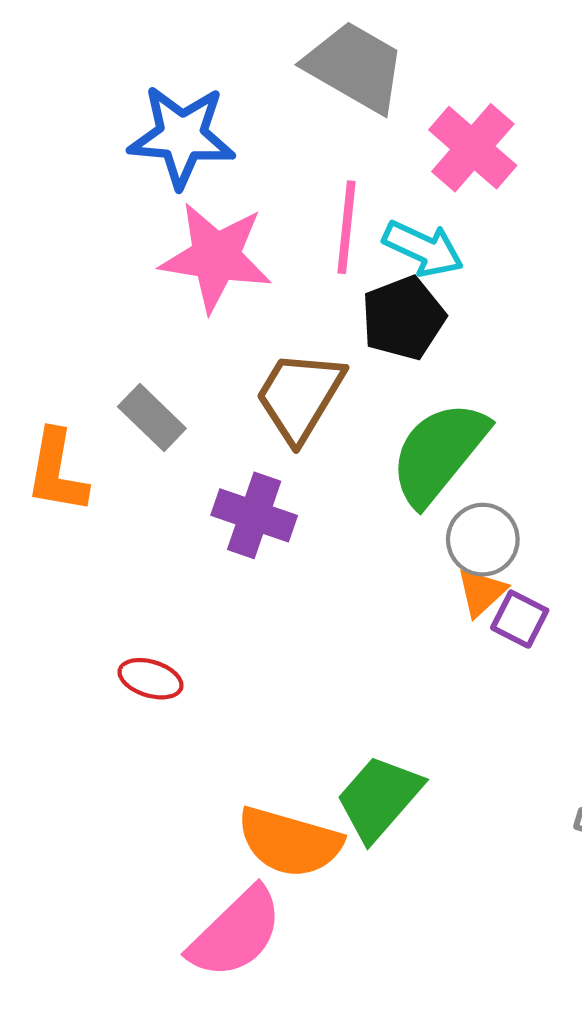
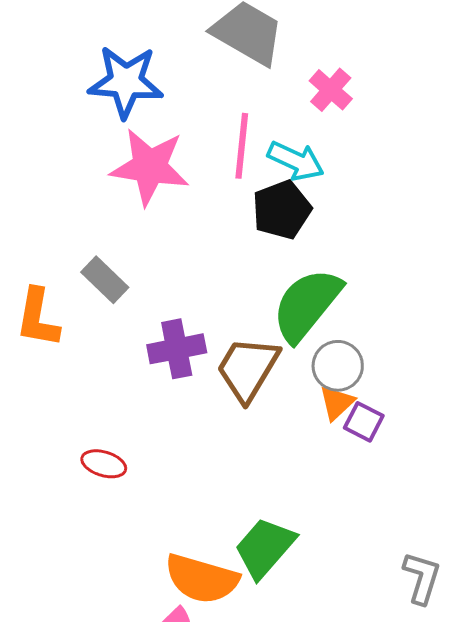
pink cross: (473, 148) -> (331, 90), size x0.7
brown trapezoid: (300, 396) -> (248, 369), moved
purple cross: (254, 515) -> (177, 349), turned -30

